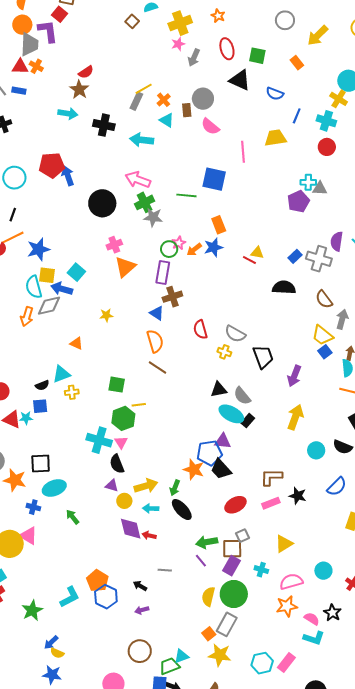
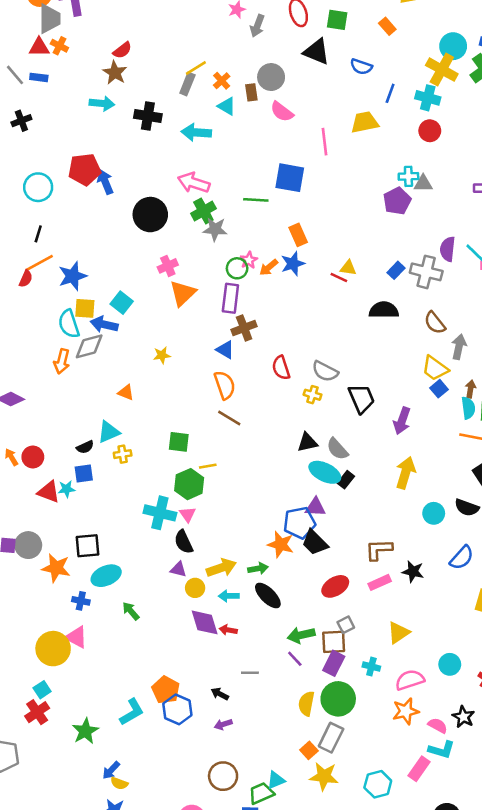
yellow cross: (339, 99) -> (442, 70), size x1.4
green arrow: (175, 488) -> (258, 568), turned -119
pink rectangle: (286, 662) -> (419, 769), moved

